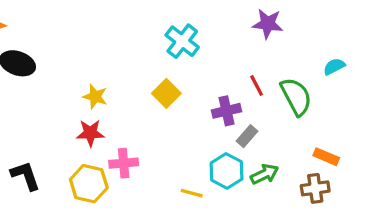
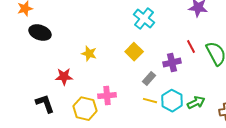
red star: (90, 133) -> (64, 77), moved
gray rectangle: (247, 136) -> (149, 79), moved
yellow line: (192, 193) -> (150, 101), moved

